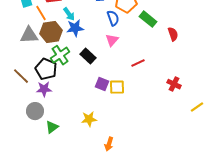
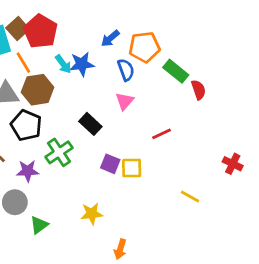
blue star: (75, 28) -> (82, 64), moved
red semicircle: (173, 34) -> (199, 90), moved
green cross: (60, 55) -> (59, 152), moved
black pentagon: (46, 69) -> (26, 125), moved
red cross: (174, 84) -> (233, 164), moved
yellow line: (197, 107) -> (190, 197), moved, turned 64

